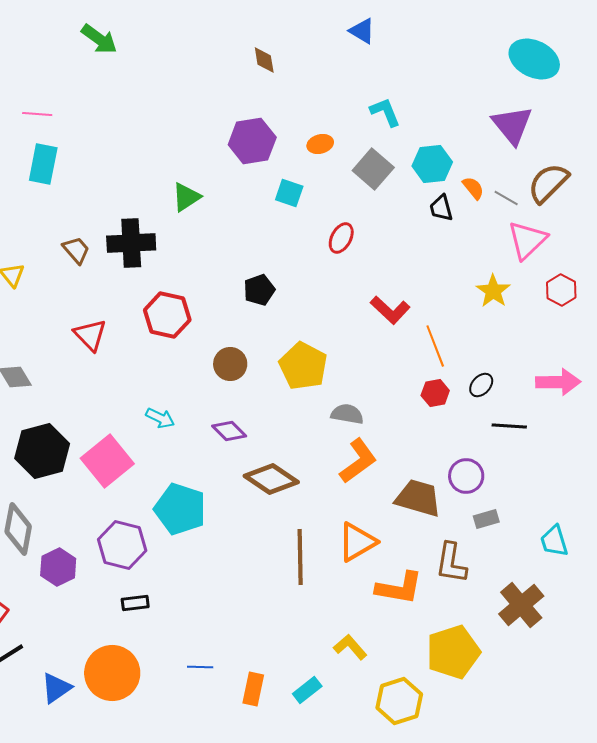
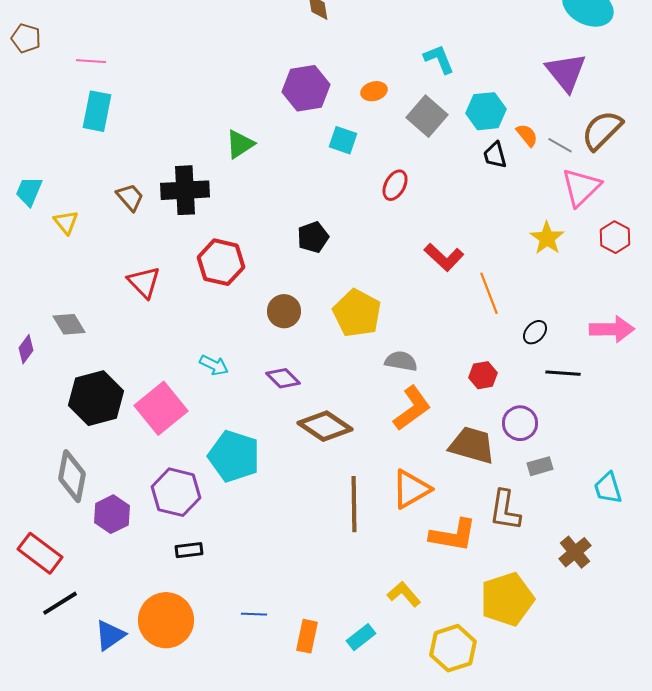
red hexagon: (435, 393) -> (483, 375), moved
brown cross: (521, 605) -> (575, 552), size x0.7

